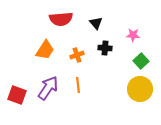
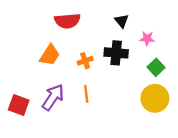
black triangle: (96, 23) -> (122, 21), moved
black cross: (105, 48) -> (116, 53), size x1.5

